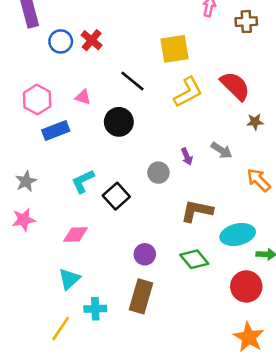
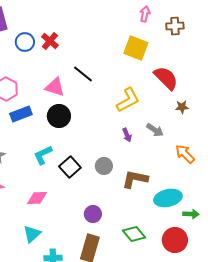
yellow square: (174, 49) -> (136, 48), moved, turned 30
yellow L-shape: (188, 92) -> (128, 100), moved
pink triangle: (83, 97) -> (55, 87), moved, size x1.5
black circle: (119, 122) -> (59, 116), moved
gray circle: (158, 173) -> (104, 166), moved
green diamond: (194, 259) -> (134, 234), moved

